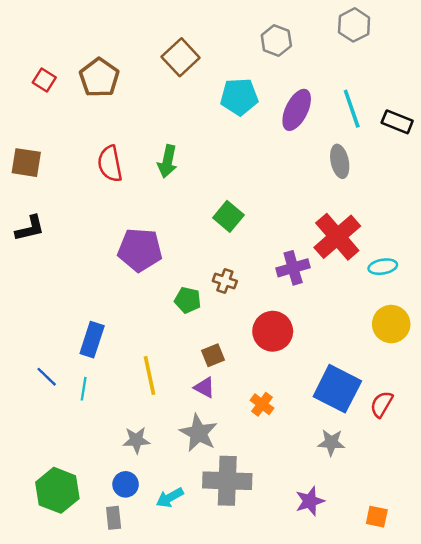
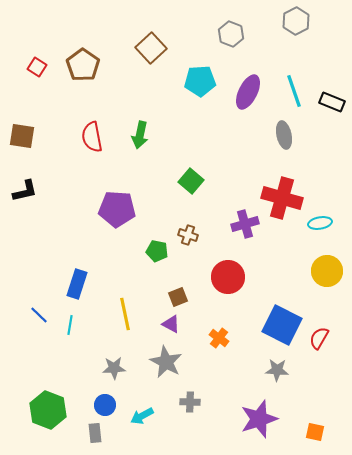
red cross: (337, 237) -> (282, 198), turned -33
gray cross: (227, 481) -> (190, 402), size x0.5
purple star: (310, 501) -> (259, 419), size x1.5

